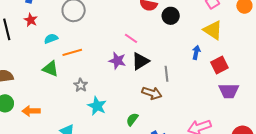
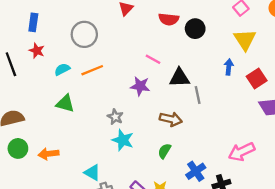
yellow triangle: (213, 30) -> (245, 40), turned 30
orange line: (72, 52) -> (92, 70), moved
black triangle: (140, 61) -> (179, 78), moved, turned 36
gray star: (81, 85) -> (115, 117), moved
brown arrow: (152, 93) -> (171, 119), moved

